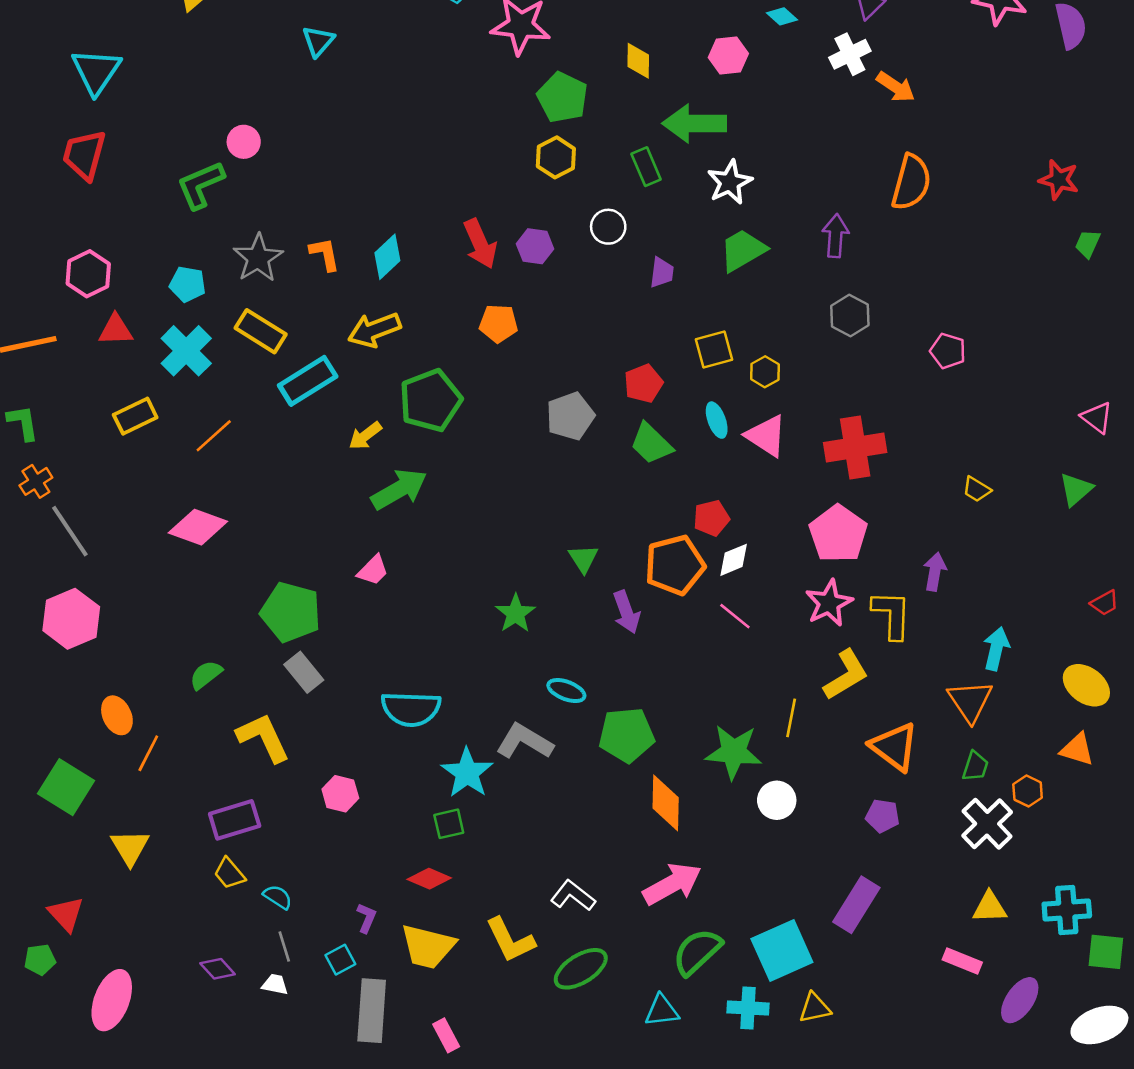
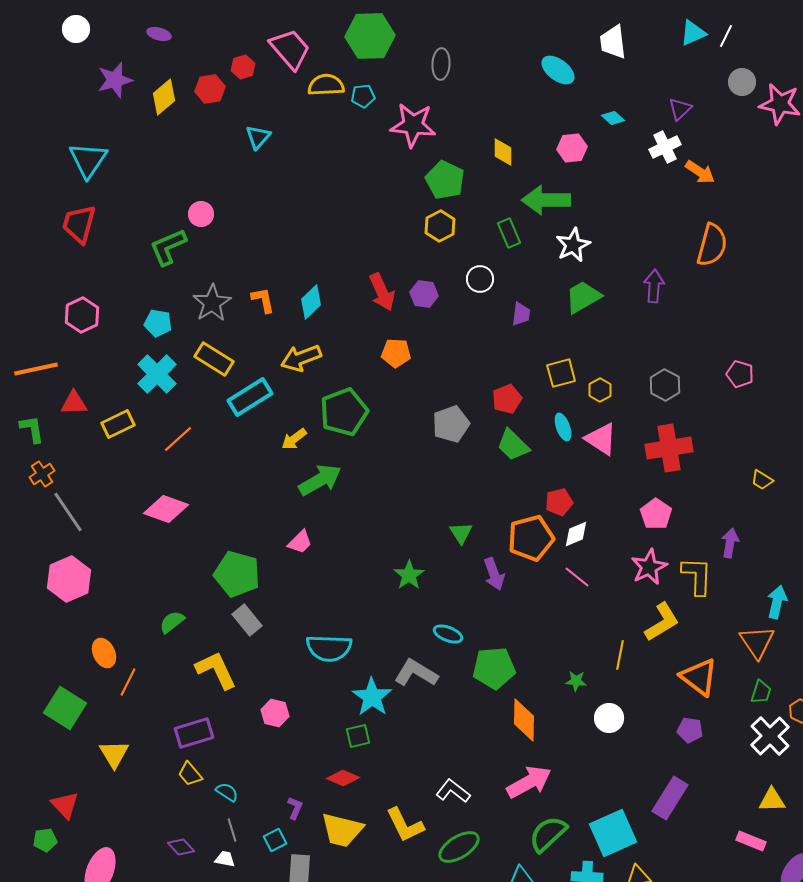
gray hexagon: (850, 316) -> (665, 385), moved
red triangle: (116, 330) -> (74, 403), moved
pink pentagon: (838, 534) -> (656, 514), size x0.7
green star: (734, 752) -> (576, 681), size x0.5

